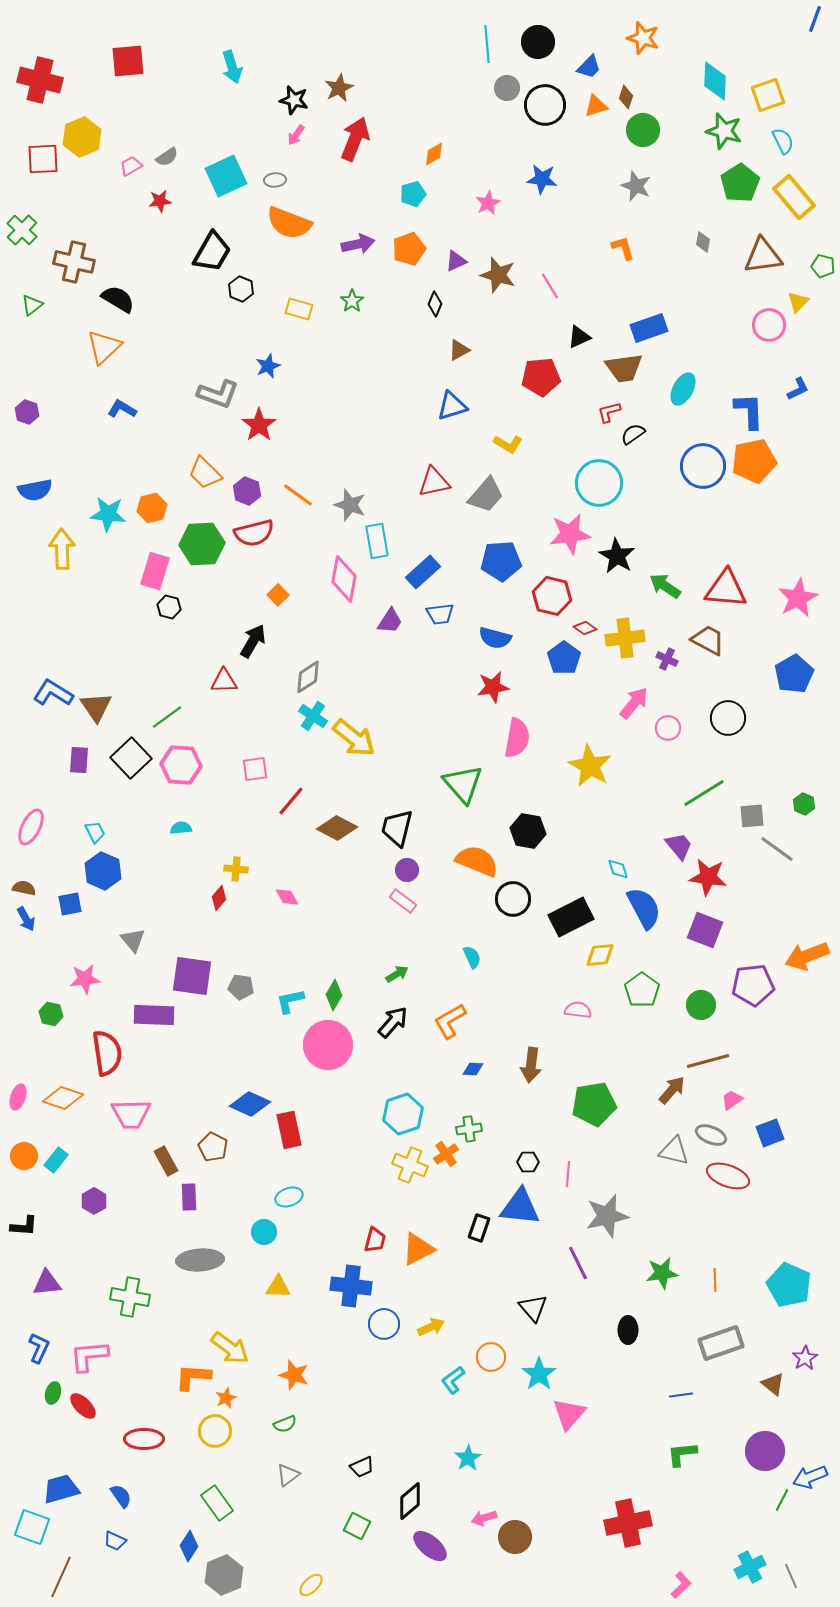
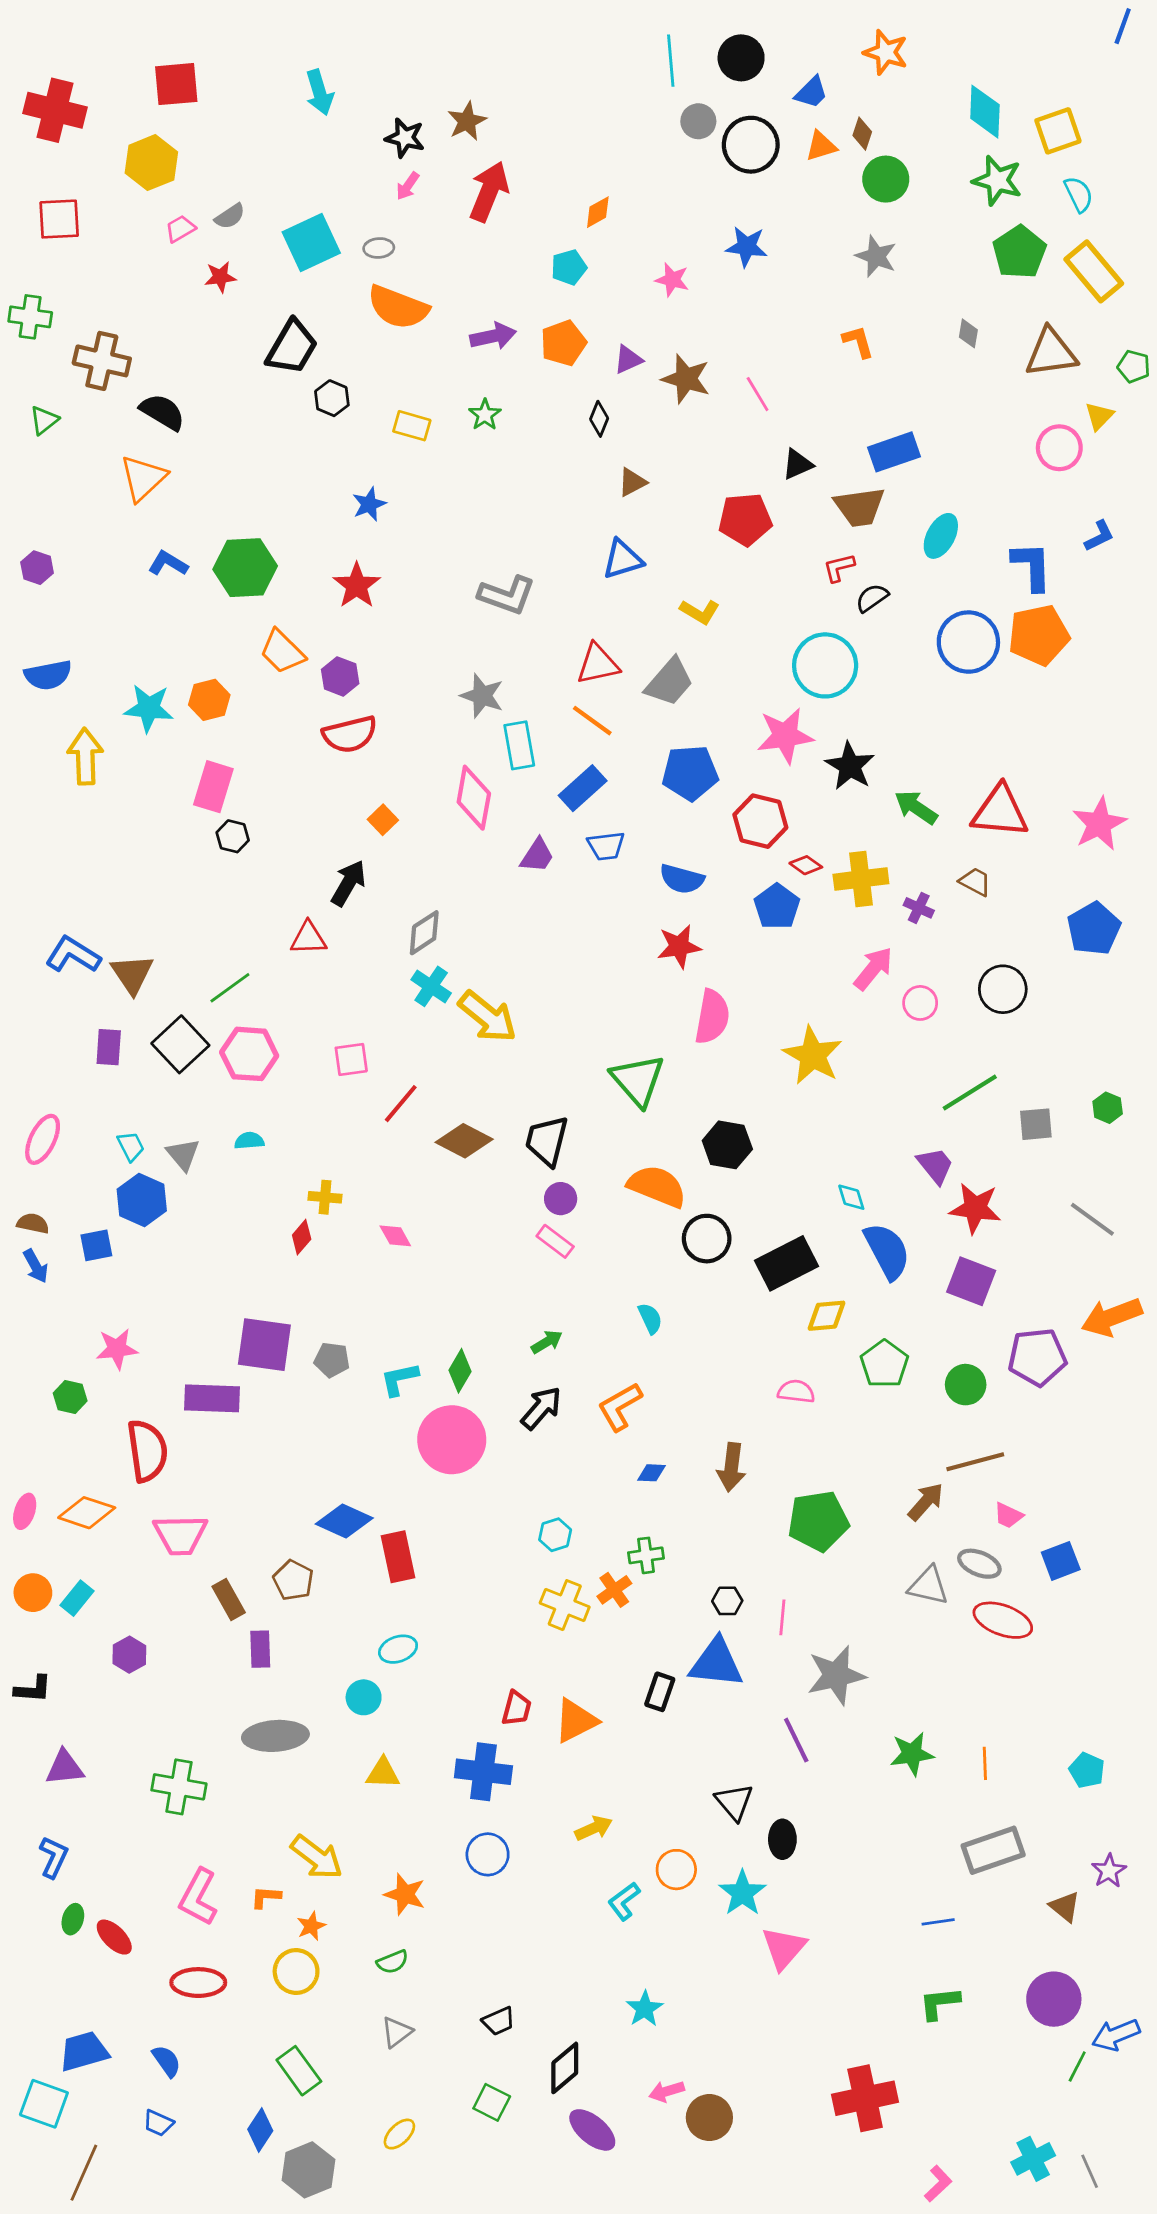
yellow hexagon: (82, 137) -> (151, 163), moved
pink star: (488, 203) -> (672, 280), turned -30
green cross: (22, 230) -> (30, 317), turned -36
gray L-shape: (218, 394) -> (507, 595), moved
orange line: (298, 495) -> (592, 721), moved
green hexagon: (202, 544) -> (245, 568), moved
brown trapezoid: (708, 640) -> (975, 882), size x0.7
gray line: (777, 849) -> (1092, 1219), moved
gray triangle: (133, 940) -> (183, 1155), moved
pink trapezoid: (732, 1100) -> (1008, 1515), turned -120
cyan hexagon: (403, 1114) -> (555, 1535), size x0.6
cyan pentagon: (789, 1285) -> (1087, 1770), size x0.6
blue circle: (384, 1324) -> (488, 1854), moved
black ellipse: (628, 1330) -> (782, 1839), moved
pink L-shape: (89, 1356) -> (198, 1897), moved, turned -57
orange L-shape: (193, 1377) -> (266, 1897), size x0.6
yellow ellipse: (311, 1585) -> (399, 2134), moved

